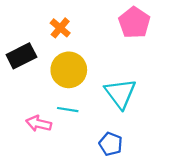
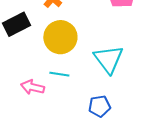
blue pentagon: (111, 144) -> (99, 106), turned -30

